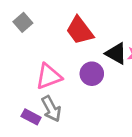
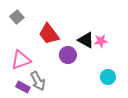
red trapezoid: (80, 31) -> (49, 34), moved
pink triangle: (49, 76) -> (21, 60), moved

